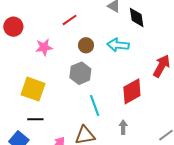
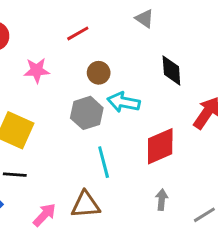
black diamond: (137, 17) -> (171, 70), moved
cyan arrow: (118, 45) -> (124, 102), moved
gray arrow: (123, 127) -> (162, 200), moved

